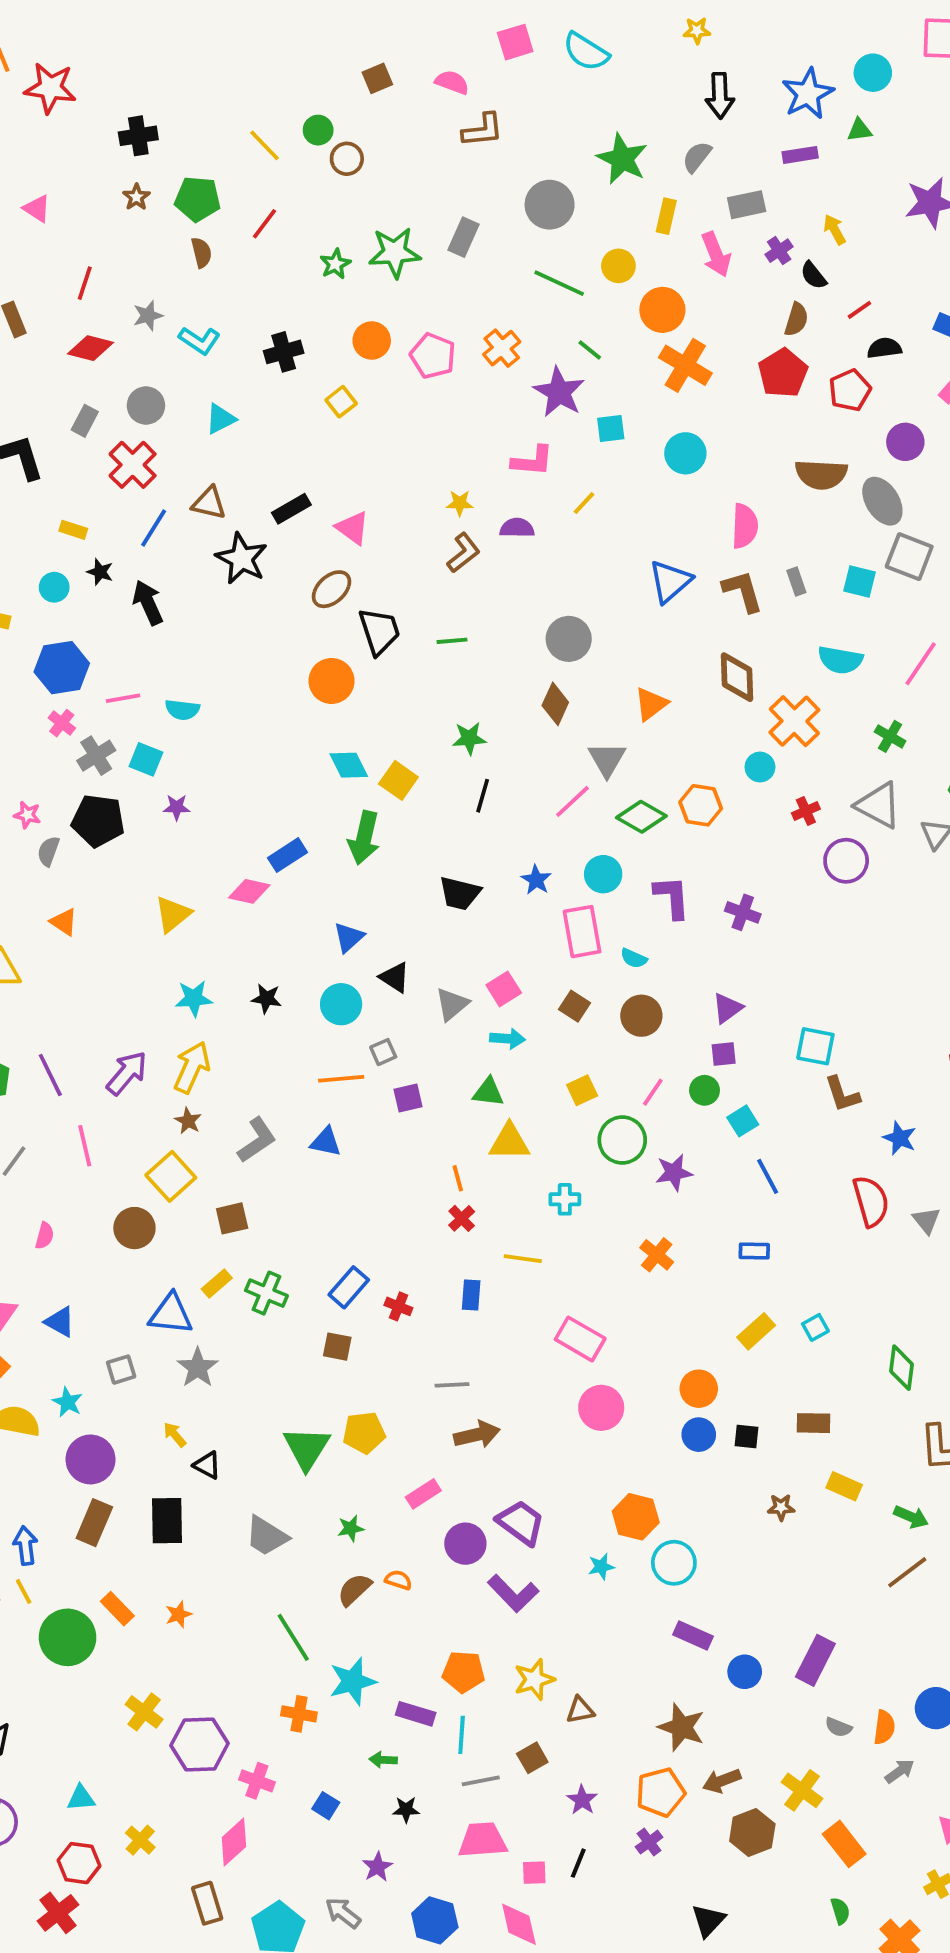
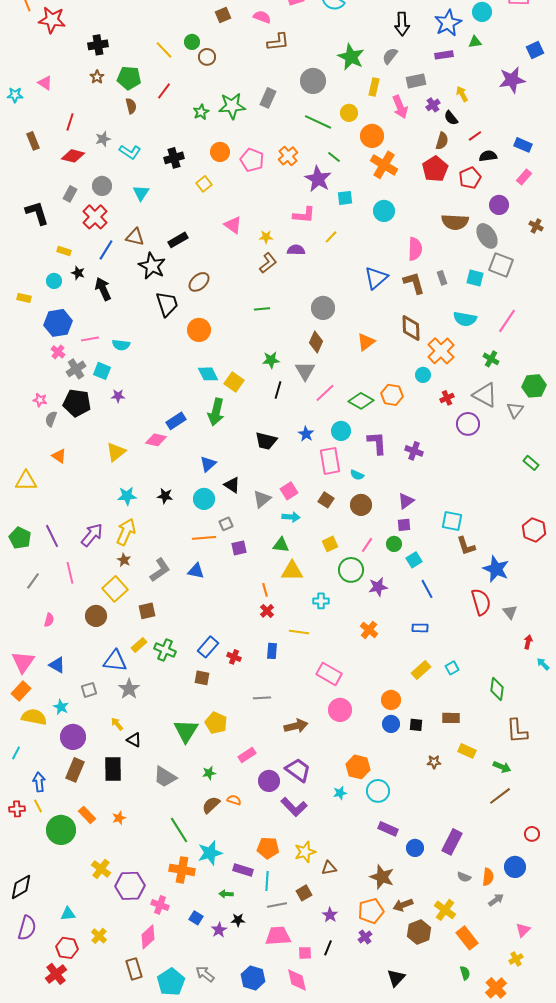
cyan triangle: (221, 419) -> (141, 193), turned -30
pink triangle: (353, 528) -> (233, 225), moved
black trapezoid: (379, 631) -> (167, 304), moved
gray triangle: (607, 759) -> (305, 371), moved
blue star: (900, 1138) -> (496, 569), size x1.5
yellow pentagon: (364, 1433) -> (216, 723), turned 30
brown arrow: (477, 1435) -> (296, 726), moved
orange cross: (299, 1714) -> (182, 870), size x1.4
purple star: (377, 1867) -> (219, 930), moved

